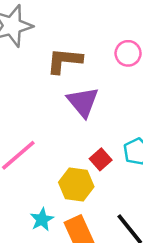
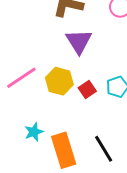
yellow hexagon: (76, 185) -> (59, 81), moved

